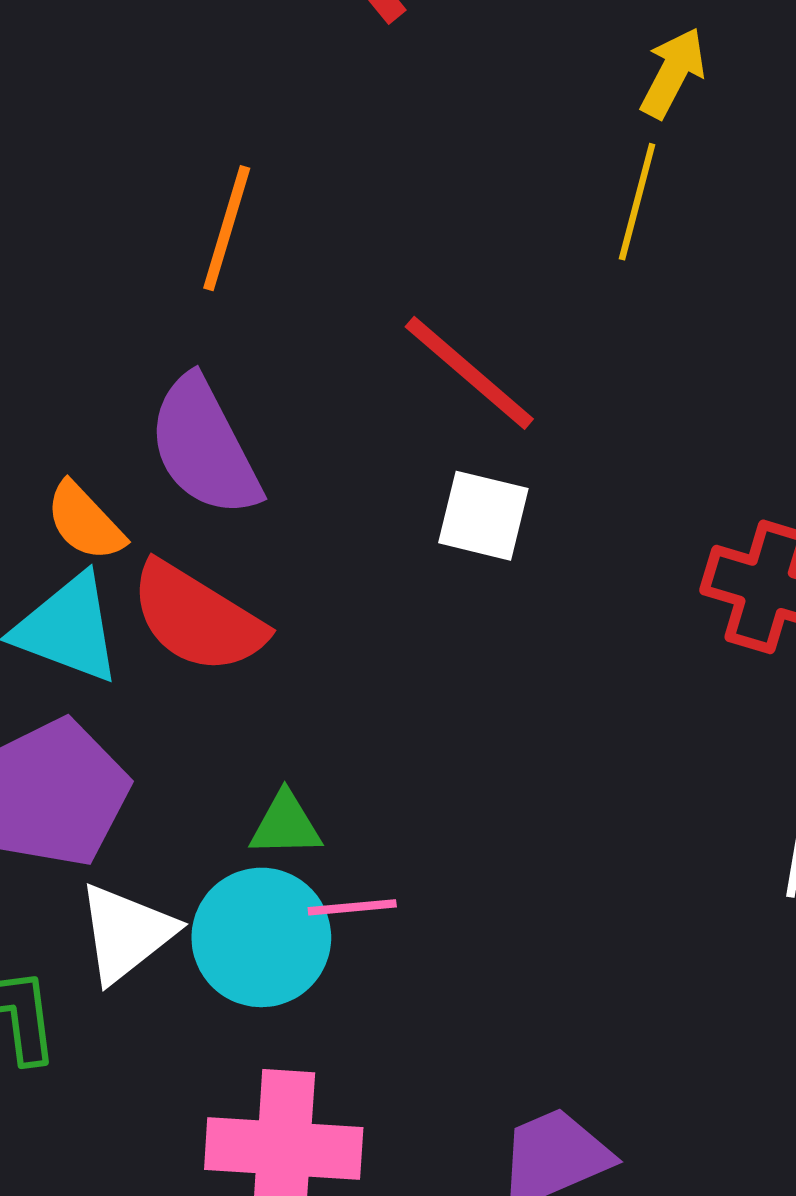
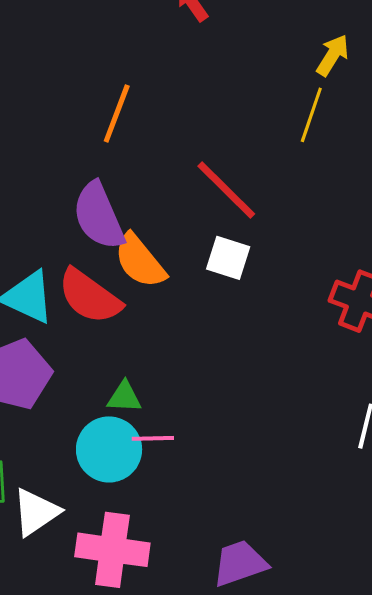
orange semicircle: (85, 522) -> (140, 261), moved, size x1.4
white triangle: (126, 933) -> (36, 512), moved

